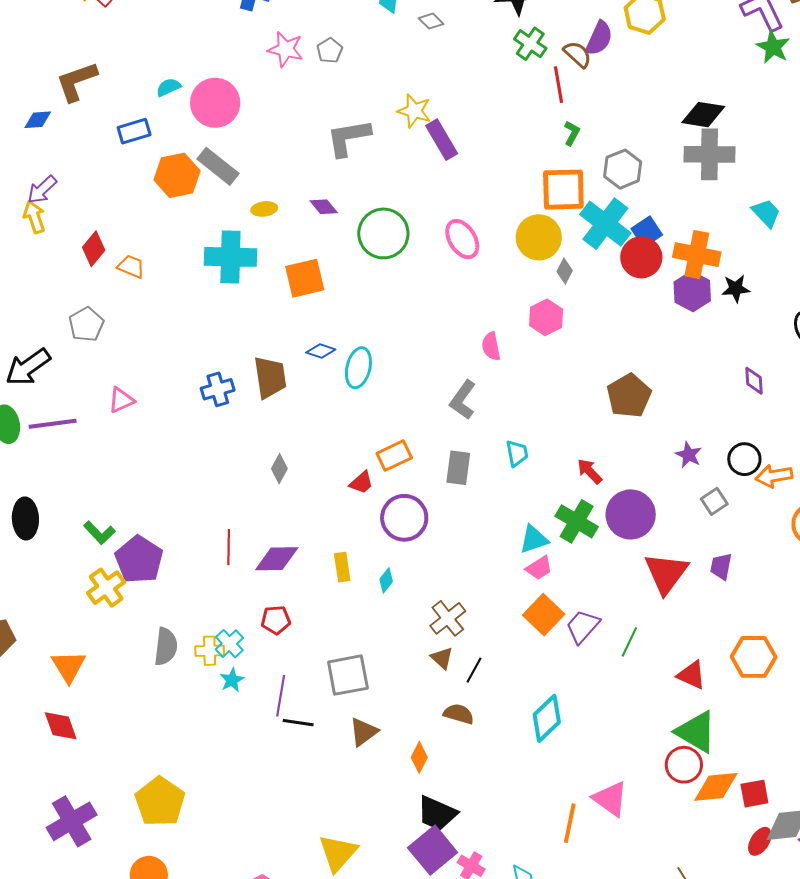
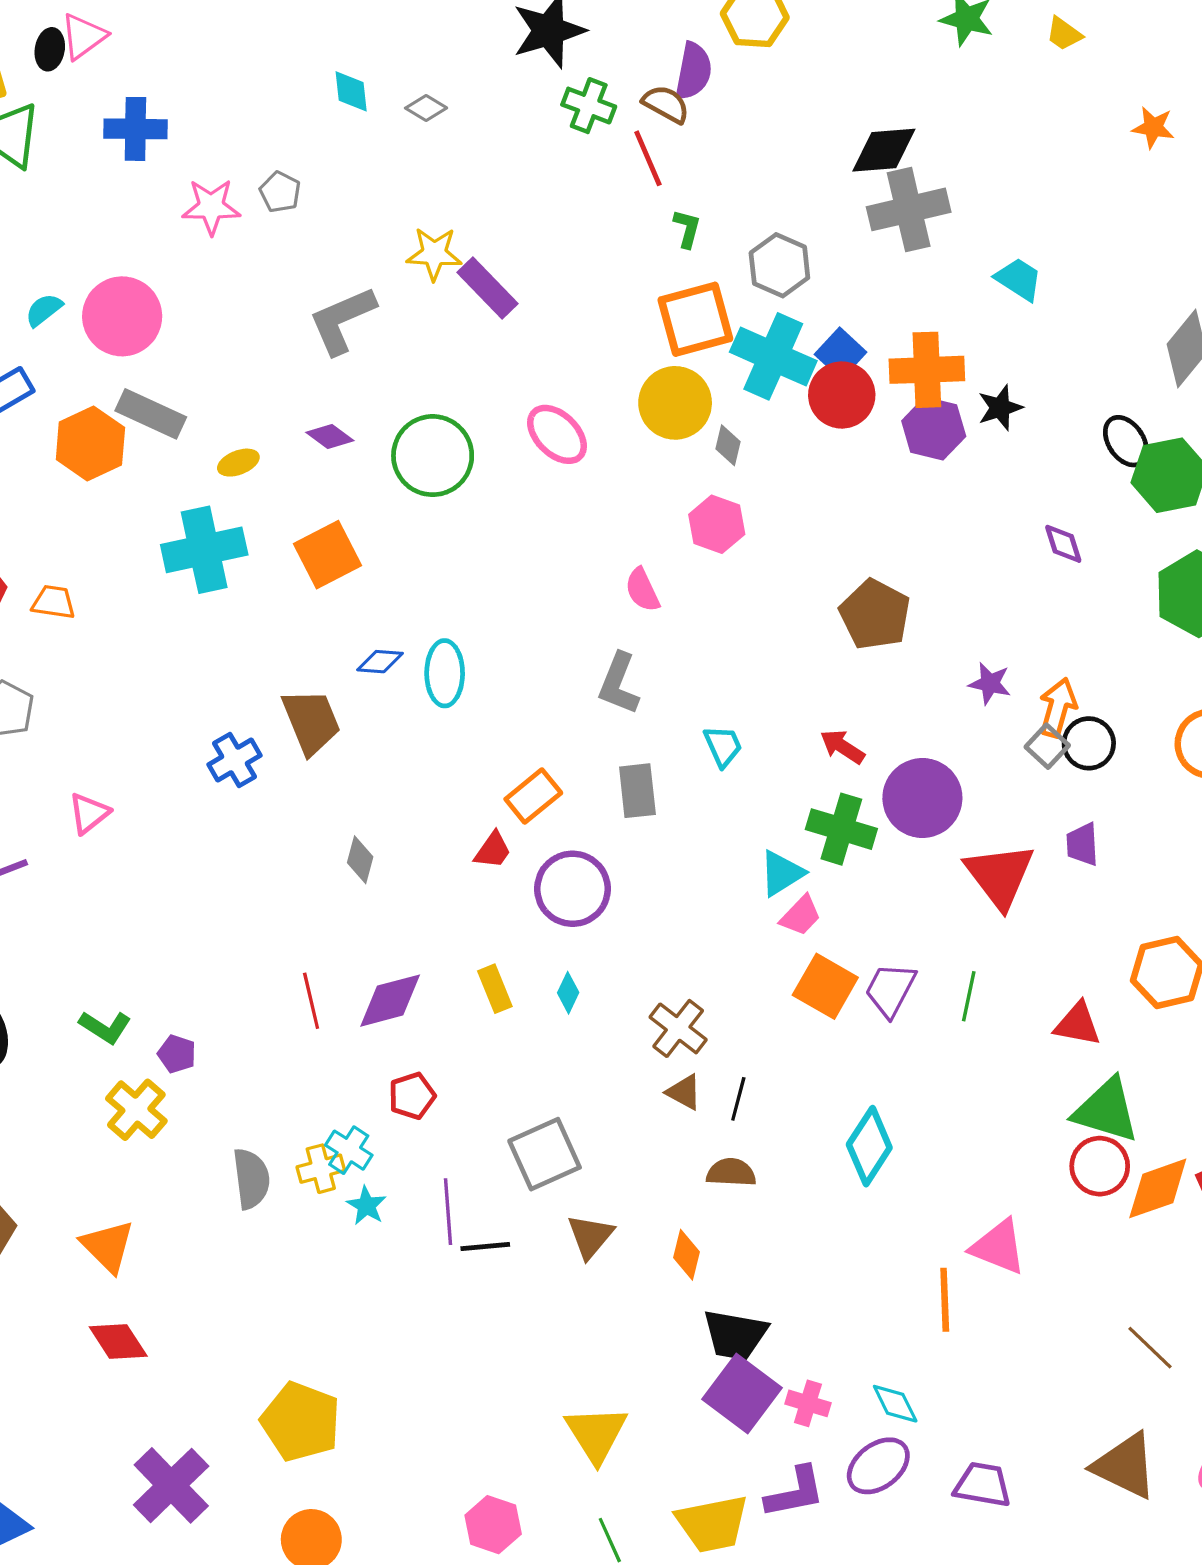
black circle: (744, 459) -> (1089, 743), moved
orange arrow: (774, 476) -> (1058, 708), moved, turned 129
purple pentagon: (139, 560) -> (177, 1054), size x0.5

